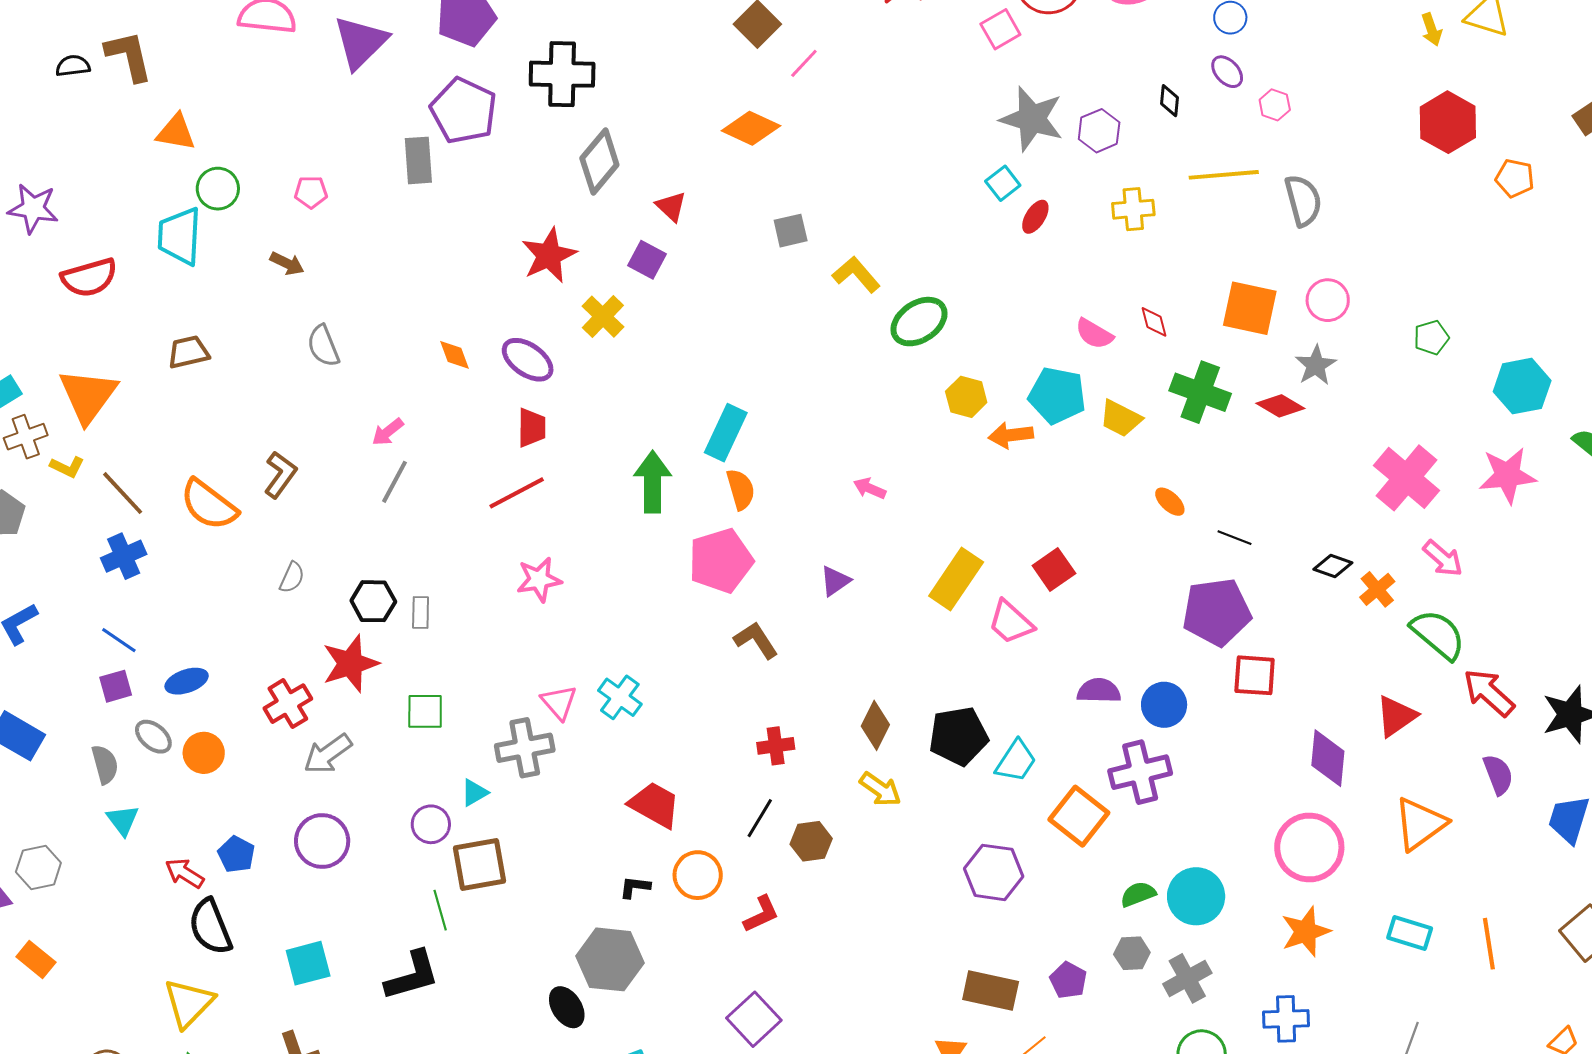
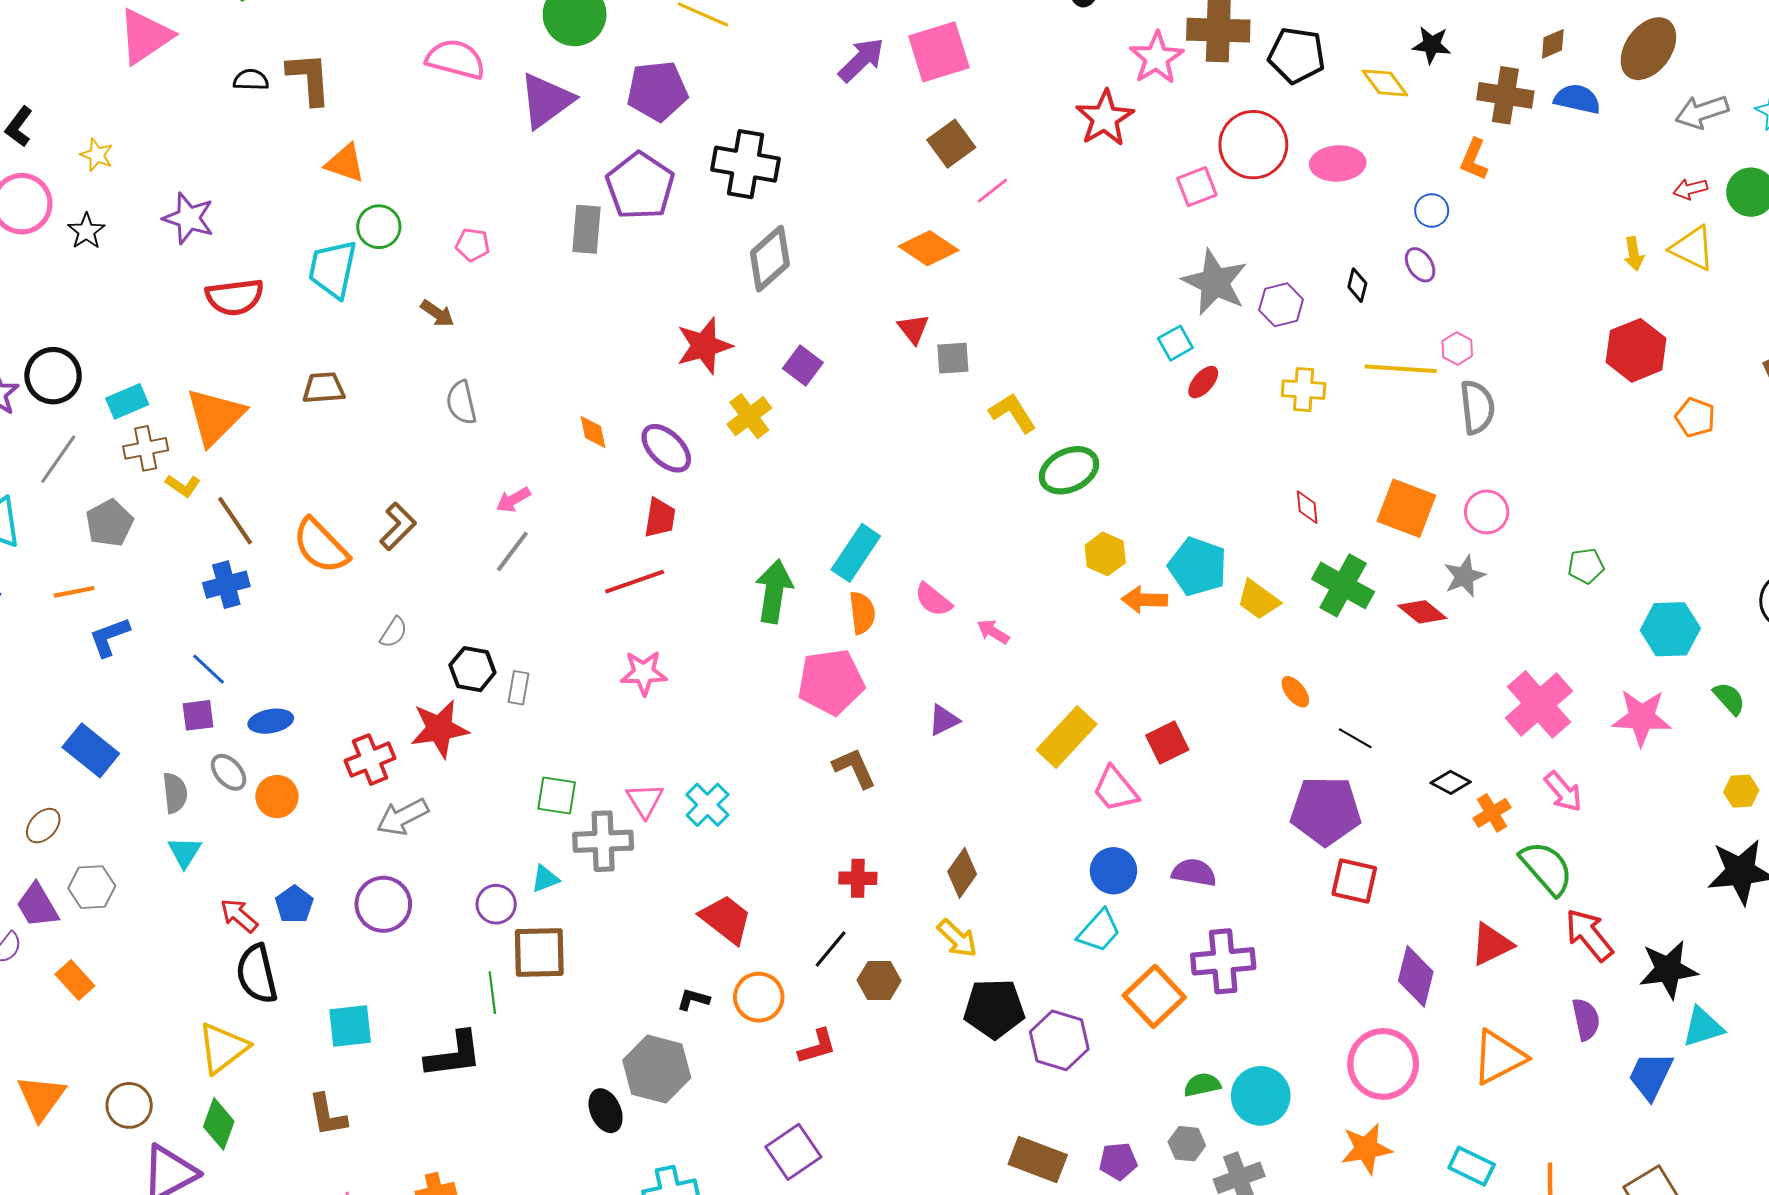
pink hexagon: (1275, 105) -> (1457, 349), moved
red triangle: (671, 206) -> (913, 329), moved
pink semicircle: (1094, 334) -> (933, 600), moved
blue circle: (1164, 705) -> (1113, 871), moved
green square: (425, 711) -> (557, 796), moved
black pentagon: (959, 736) -> (994, 1009), moved
purple pentagon: (1068, 980) -> (1118, 1161), turned 30

